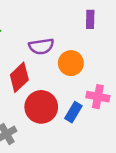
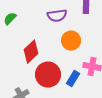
purple semicircle: (41, 46) -> (57, 16), moved

